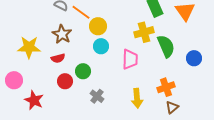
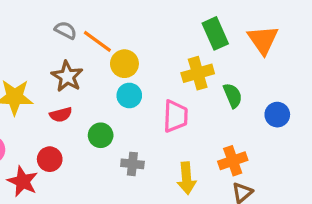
green semicircle: (166, 46) -> (233, 95), size x0.7
red circle: (65, 81) -> (50, 159), moved
gray cross: (97, 96) -> (132, 164), moved, turned -32

